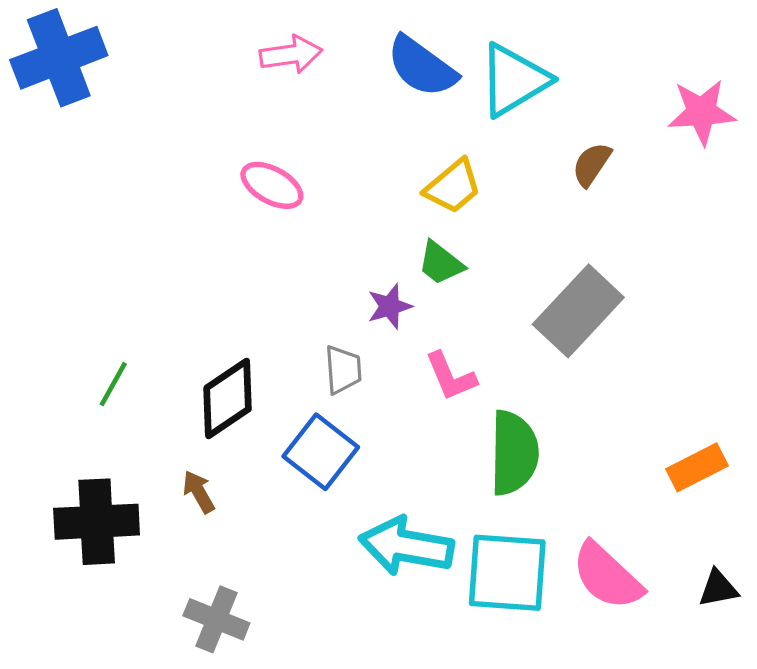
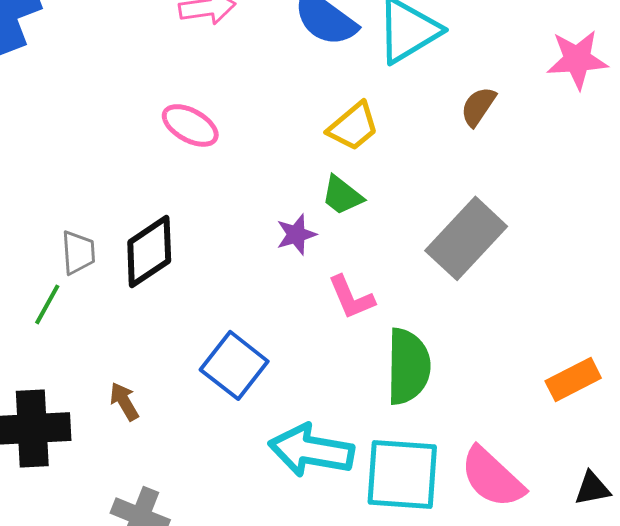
gray trapezoid: (343, 370) -> (78, 252), moved
black diamond: (228, 398) -> (149, 251), moved

